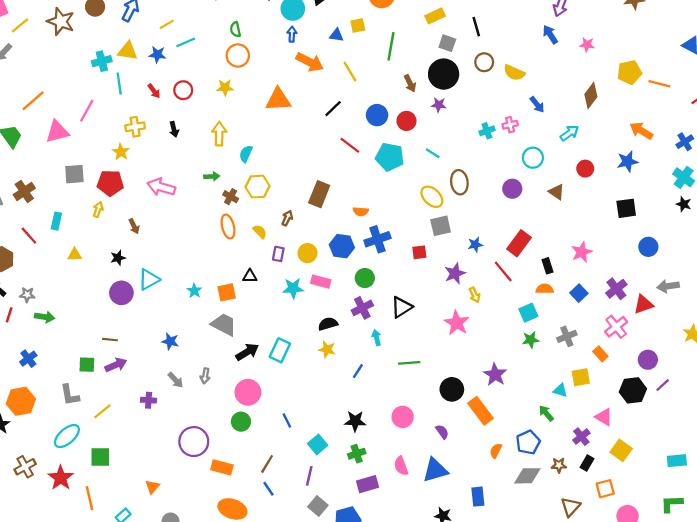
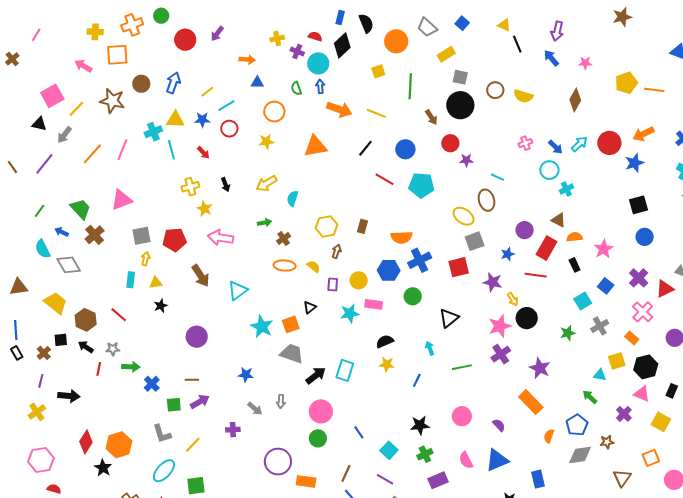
black line: (476, 27) -> (517, 44), moved
green semicircle: (235, 29) -> (296, 88), moved
blue triangle: (336, 35) -> (257, 83), moved
yellow line: (350, 71) -> (376, 113), turned -30
red circle: (183, 90) -> (229, 129), moved
brown diamond: (591, 95) -> (575, 100), moved
orange line: (33, 101) -> (92, 154), moved
purple star: (439, 105) -> (466, 160), moved
blue arrow: (537, 105) -> (555, 147), moved
pink line: (87, 111) -> (122, 150), moved
red circle: (407, 121) -> (450, 143), moved
cyan cross: (487, 131) -> (566, 189), moved
orange arrow: (641, 131) -> (643, 134), turned -50
yellow arrow: (219, 134) -> (266, 184), turned -115
yellow star: (121, 152) -> (204, 209), moved
cyan line: (433, 153) -> (497, 177), moved
red circle: (585, 169) -> (609, 143), moved, size x1.5
yellow hexagon: (258, 187) -> (327, 226), moved
purple circle: (512, 189) -> (525, 230), moved
brown cross: (24, 191) -> (95, 235), moved
brown triangle: (557, 192) -> (559, 220), moved
brown rectangle: (319, 194) -> (363, 226), size x0.6
brown cross: (231, 197) -> (284, 239), turned 32
yellow arrow: (98, 209) -> (146, 259), moved
orange semicircle: (361, 212) -> (402, 237), size x1.5
brown arrow: (134, 226) -> (201, 276), size x1.6
orange ellipse: (228, 227) -> (285, 265), turned -65
red line: (29, 236) -> (119, 315), moved
blue circle: (648, 247) -> (645, 237), moved
red square: (419, 252) -> (459, 267), size x1.5
yellow triangle: (75, 255) -> (156, 283), moved
black star: (118, 258) -> (161, 306), moved
red line: (503, 272) -> (536, 275), turned -35
purple star: (455, 273) -> (493, 282), turned -30
black triangle: (250, 276) -> (310, 307), turned -32
cyan triangle: (149, 279) -> (238, 291), moved
orange semicircle: (545, 289) -> (575, 237), moved
cyan star: (194, 291) -> (262, 327), size x1.6
purple cross: (362, 308) -> (501, 354), moved
cyan square: (528, 313) -> (583, 301), moved
pink star: (457, 323) -> (500, 326), turned 30
blue cross: (28, 359) -> (152, 384), moved
black circle: (452, 389) -> (527, 318), moved
black hexagon: (633, 390) -> (646, 367), moved
black rectangle: (587, 463) -> (672, 391), moved
purple line: (309, 476) -> (385, 479), turned -66

